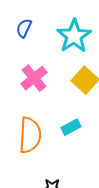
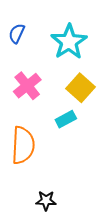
cyan rectangle: (71, 127) -> (66, 119), moved

